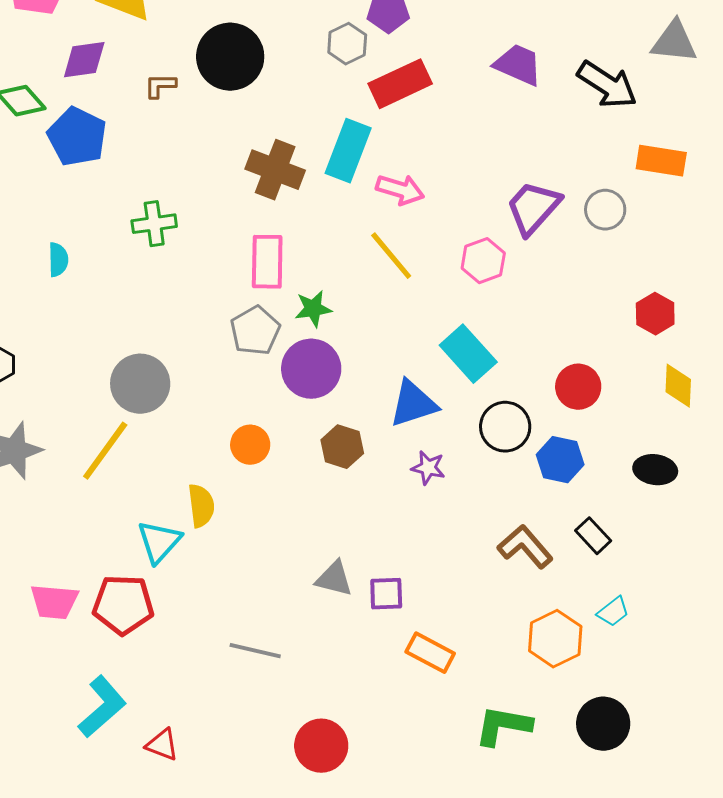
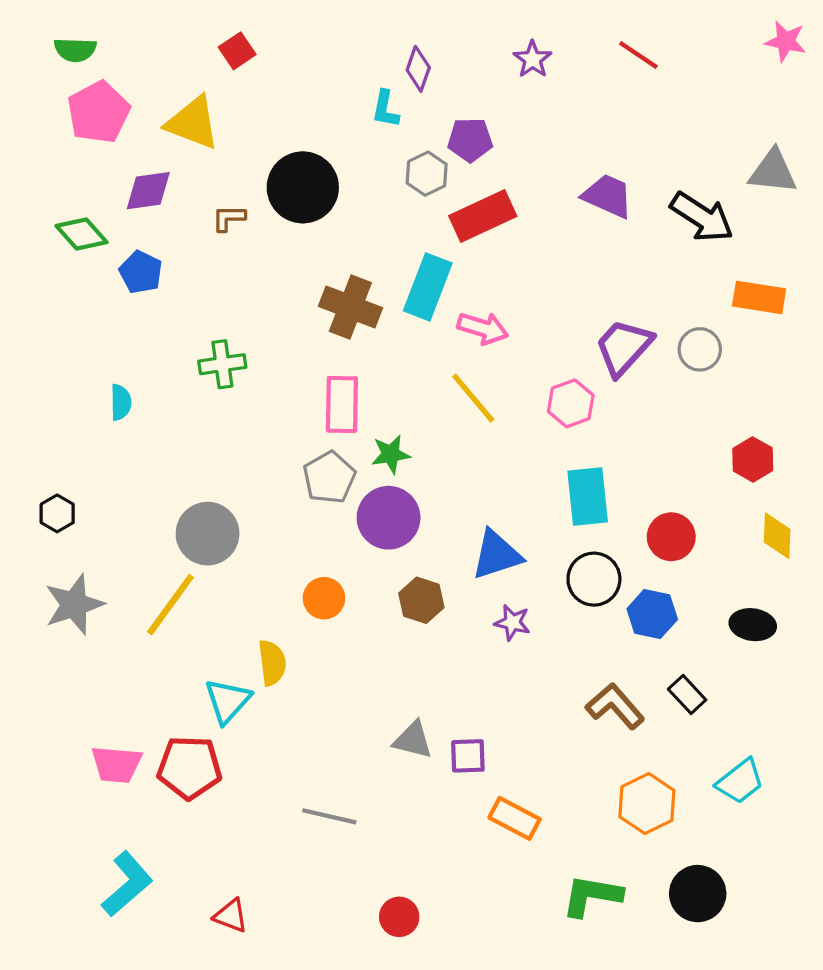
blue pentagon: (77, 137) -> (141, 272), size x0.7
cyan rectangle: (468, 354) -> (588, 497), moved, turned 36
cyan trapezoid: (613, 612) -> (740, 781), moved, size x1.4
cyan L-shape: (102, 707) -> (127, 884), moved
red circle: (321, 746) -> (399, 917), size x0.7

